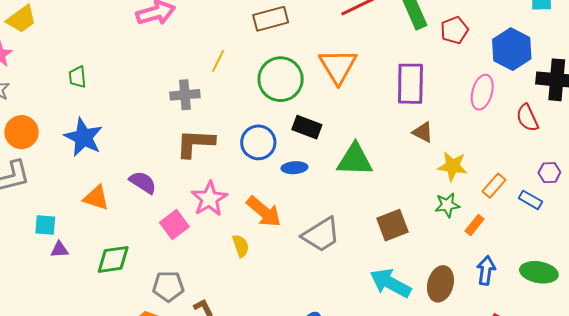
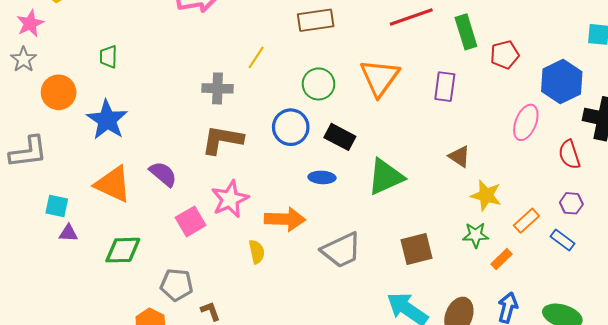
green circle: (281, 79) -> (318, 84), size x0.7
purple rectangle: (410, 84) -> (445, 87), moved, size x0.7
orange circle: (22, 132) -> (59, 92), moved
blue circle: (258, 142) -> (291, 127), moved
green triangle: (355, 160) -> (385, 177), turned -33
purple hexagon: (549, 173) -> (571, 203), moved
orange triangle: (96, 198) -> (113, 184), size x1.4
orange arrow: (264, 212) -> (285, 219), turned -45

